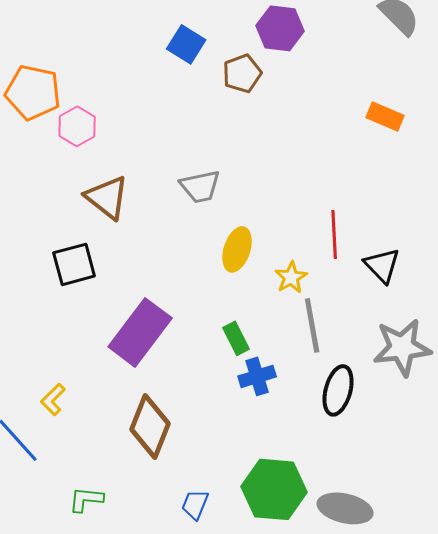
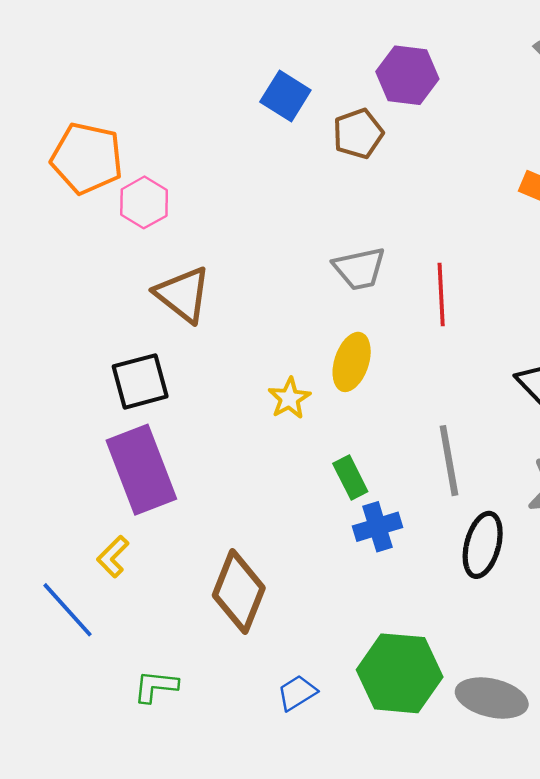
gray trapezoid: (200, 186) -> (359, 269), moved
red line: (334, 234) -> (441, 295), moved
yellow star: (291, 277) -> (289, 398), moved
purple rectangle: (140, 332) -> (141, 470), moved, turned -58
blue trapezoid: (195, 504) -> (297, 693), turned 36

